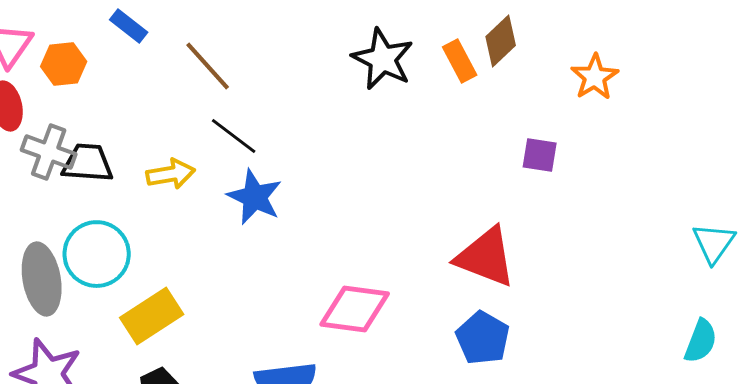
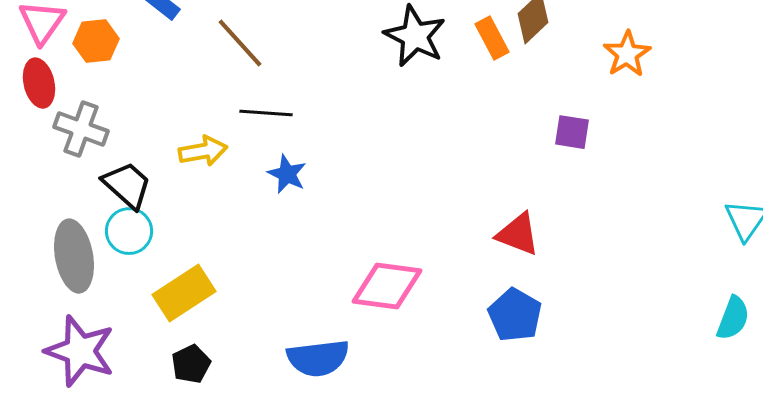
black line: (234, 136) -> (266, 113), turned -33
black trapezoid: (88, 163) -> (127, 185), moved, turned 38
blue star: (255, 197) -> (287, 174), size x0.7
cyan circle: (97, 254) -> (129, 231), size x0.7
red triangle: (486, 257) -> (518, 234), size x0.7

